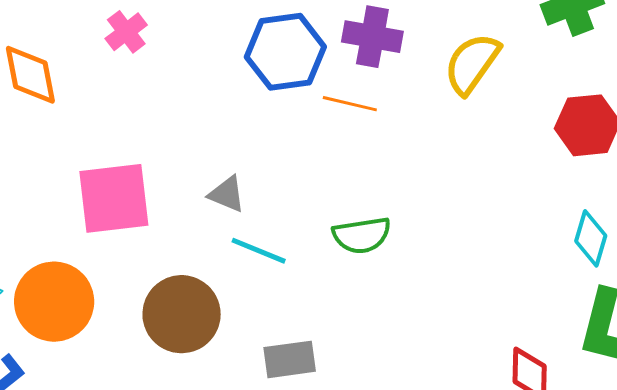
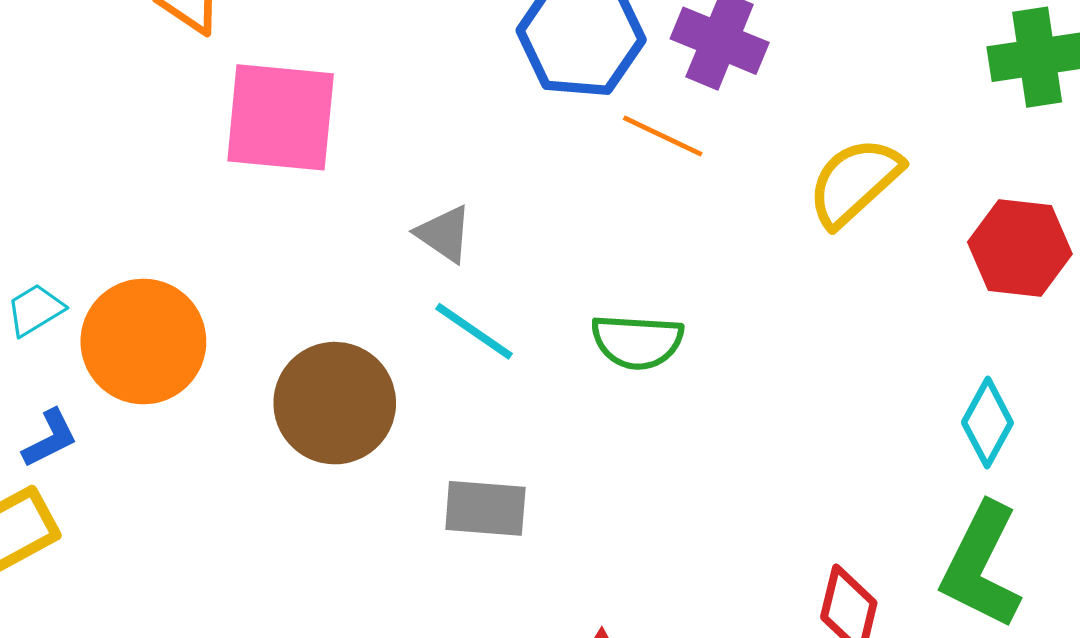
yellow semicircle: (472, 64) -> (855, 182), moved
pink square: (114, 198) -> (281, 117), moved

